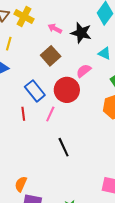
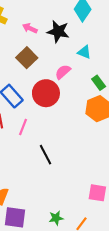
pink line: (50, 114) -> (23, 127), moved

